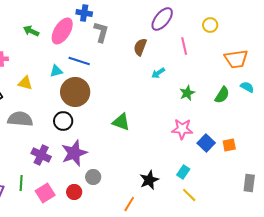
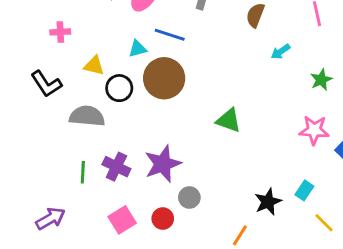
black circle: (63, 121) -> (119, 88), moved
cyan rectangle: (183, 172) -> (304, 190), moved
green line: (21, 183) -> (83, 172), moved

